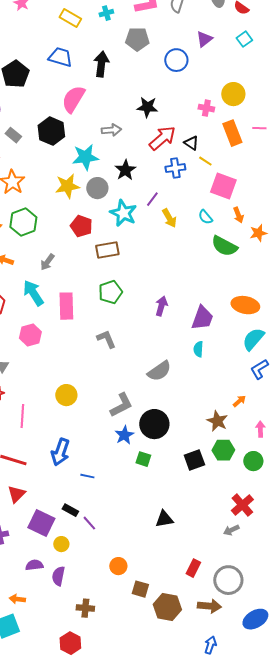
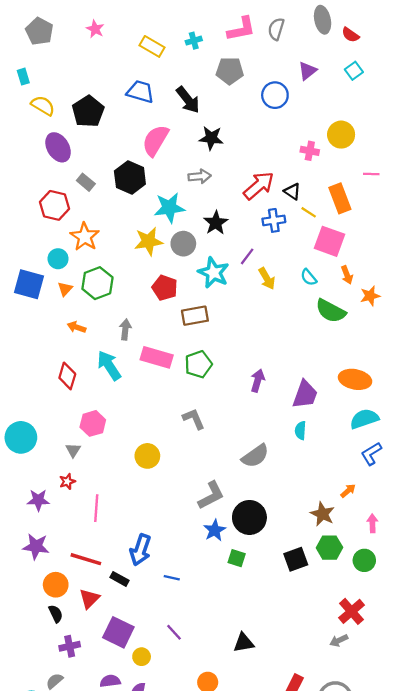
black arrow: (101, 64) -> (188, 100), turned 135
black star: (147, 107) -> (211, 138), moved
orange rectangle: (232, 133) -> (340, 198), moved
gray arrow: (47, 262) -> (125, 330), turned 150
pink rectangle: (66, 306) -> (157, 357), moved, turned -72
pink hexagon: (30, 335) -> (93, 423), moved
cyan semicircle: (253, 339) -> (364, 419), turned 30
yellow circle: (66, 395) -> (147, 456), moved
black rectangle: (70, 510) -> (119, 579), moved
black triangle: (164, 519) -> (244, 643), moved

